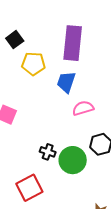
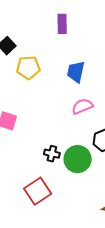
purple rectangle: (73, 43) -> (62, 24), moved, size x0.6
blue trapezoid: (66, 82) -> (76, 72), moved

